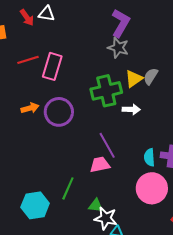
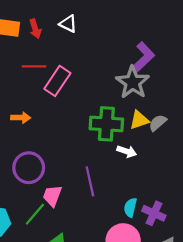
red arrow: (27, 18) -> (35, 29), moved
gray star: (118, 48) -> (133, 82), size x1.4
purple circle: (59, 112) -> (29, 168), moved
pink trapezoid: (100, 165) -> (52, 196), moved, turned -75

